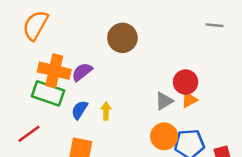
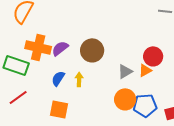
brown circle: (122, 38) -> (92, 50), moved
red circle: (186, 82) -> (153, 56), moved
green rectangle: (48, 93) -> (16, 65), moved

